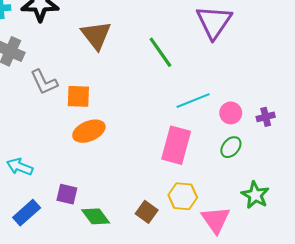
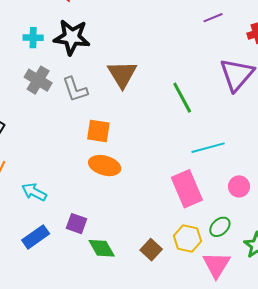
gray L-shape: (44, 82) -> (75, 89), moved
pink circle: (231, 113) -> (239, 186), moved
orange ellipse: (89, 131) -> (105, 166), turned 32
pink rectangle: (176, 145) -> (187, 189), turned -45
green ellipse: (231, 147) -> (220, 227), moved

